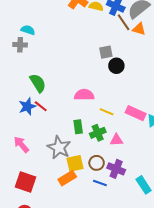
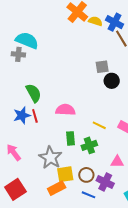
cyan semicircle: (28, 30) -> (27, 40), size x1.6
pink semicircle: (84, 95) -> (65, 110), moved
red line: (41, 106) -> (35, 116), turned 32
pink triangle: (116, 140) -> (117, 162), moved
red square: (26, 182) -> (15, 189), turned 35

